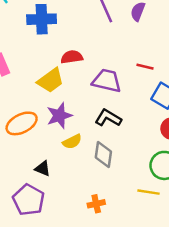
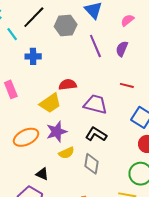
blue cross: (42, 19) -> (33, 56), moved, size x0.7
red line: (145, 67) -> (127, 85), moved

